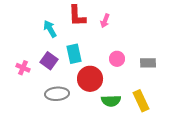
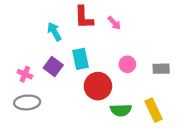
pink arrow: (105, 21) -> (114, 23), turned -64
gray ellipse: (57, 94) -> (27, 102), moved

